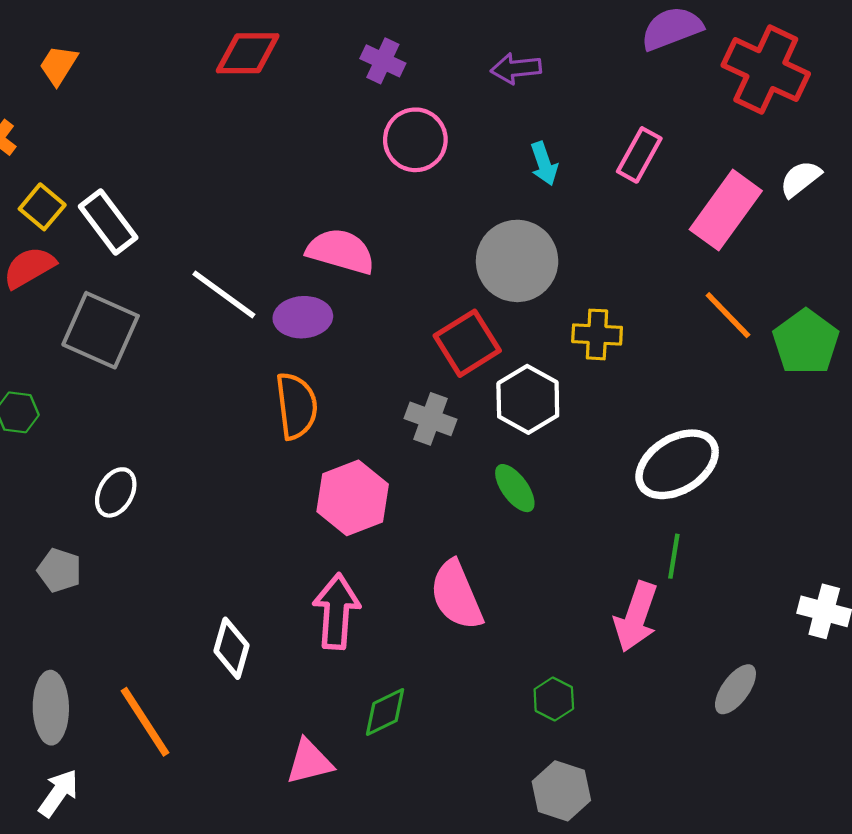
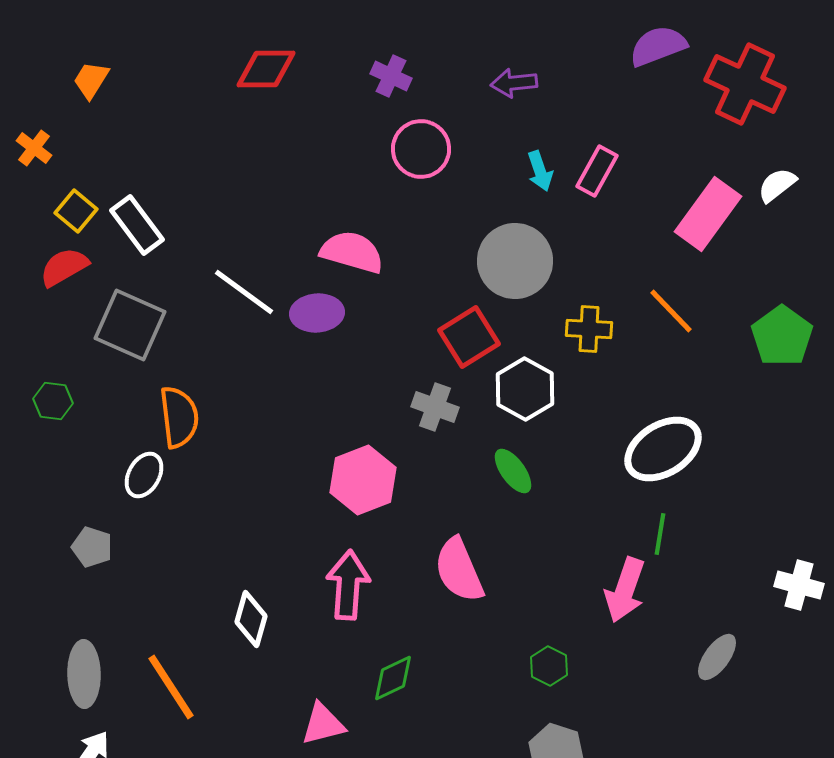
pink rectangle: (639, 155) -> (597, 171), moved
orange line: (728, 315) -> (671, 311), moved
orange semicircle: (296, 406) -> (179, 417), moved

